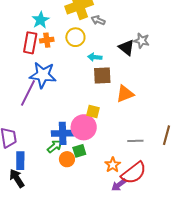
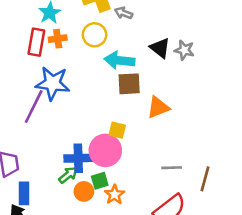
gray star: (142, 41) -> (184, 50), moved
cyan arrow: (95, 57) -> (119, 60), size x1.6
brown line: (166, 135) -> (205, 179), moved
orange star: (113, 165) -> (115, 195), moved

